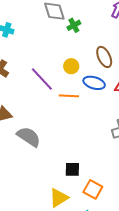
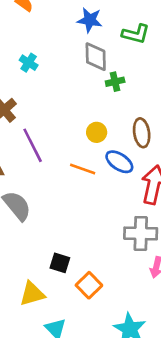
purple line: (42, 79) -> (33, 145), moved
orange square: (93, 189) -> (89, 285), moved

